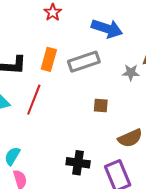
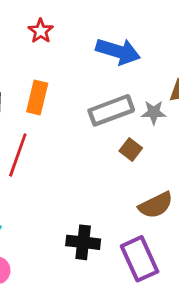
gray rectangle: (84, 62) -> (111, 110), moved
brown square: (101, 105) -> (131, 150), moved, turned 35

